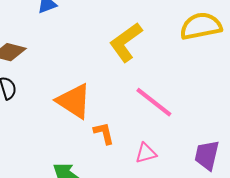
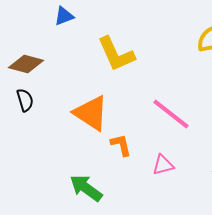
yellow L-shape: (126, 42) -> (116, 54), moved, turned -78

